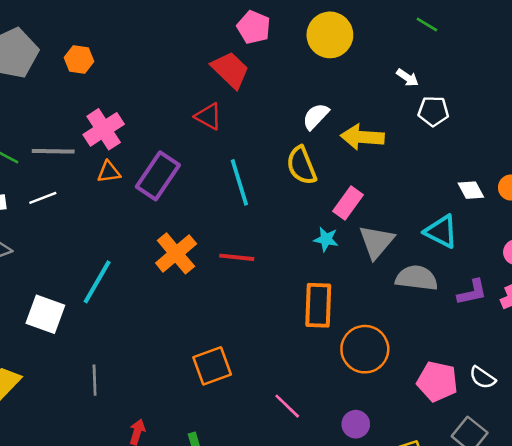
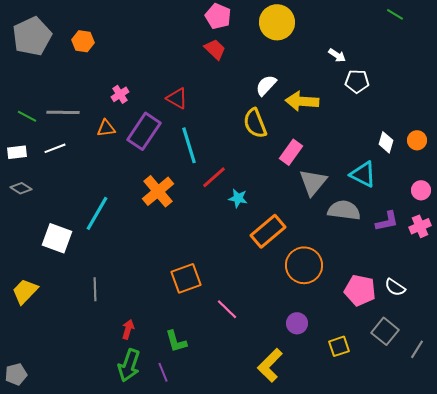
green line: (427, 25) -> (395, 14), moved
red trapezoid: (230, 70) -> (215, 49), moved, size x0.7
red triangle: (208, 116) -> (177, 98), moved
pink cross: (104, 129) -> (120, 94), moved, size x0.6
cyan line: (239, 182) -> (189, 145), moved
white diamond: (471, 190) -> (386, 142), turned 45
cyan star: (326, 239) -> (238, 198), moved
red line: (237, 257) -> (214, 177), moved, turned -48
orange rectangle: (318, 305) -> (268, 231), turned 48
pink line: (287, 406) -> (227, 309), moved

